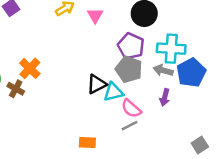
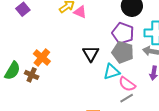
pink triangle: (95, 16) -> (80, 12), moved, turned -32
black triangle: (97, 84) -> (91, 54), moved, turned -30

